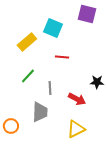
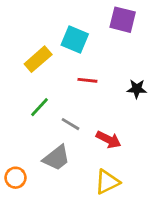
black star: (97, 82) -> (137, 89), moved
gray line: (50, 88) -> (71, 124), turned -56
gray trapezoid: (40, 112) -> (56, 158), turned 50

